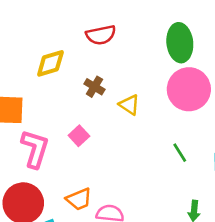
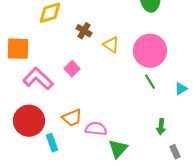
pink circle: (189, 89) -> (150, 51), moved
pink L-shape: (35, 149) -> (38, 79), turned -64

